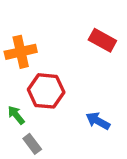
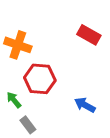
orange cross: (21, 52) -> (18, 45), turned 32

